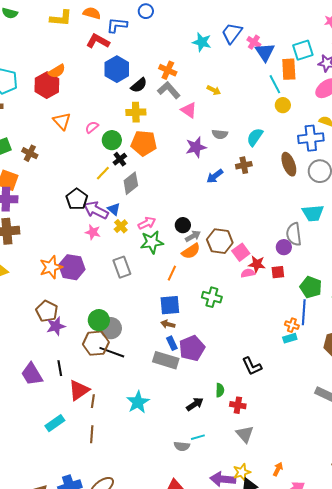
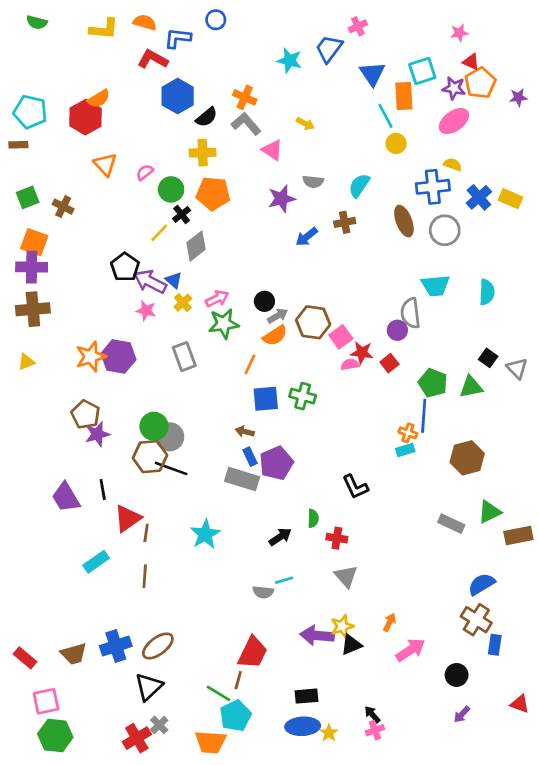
pink cross: (254, 42) -> (358, 26), moved, turned 32
red square: (278, 272) -> (389, 363), turned -32
blue square: (170, 305) -> (266, 399), moved

